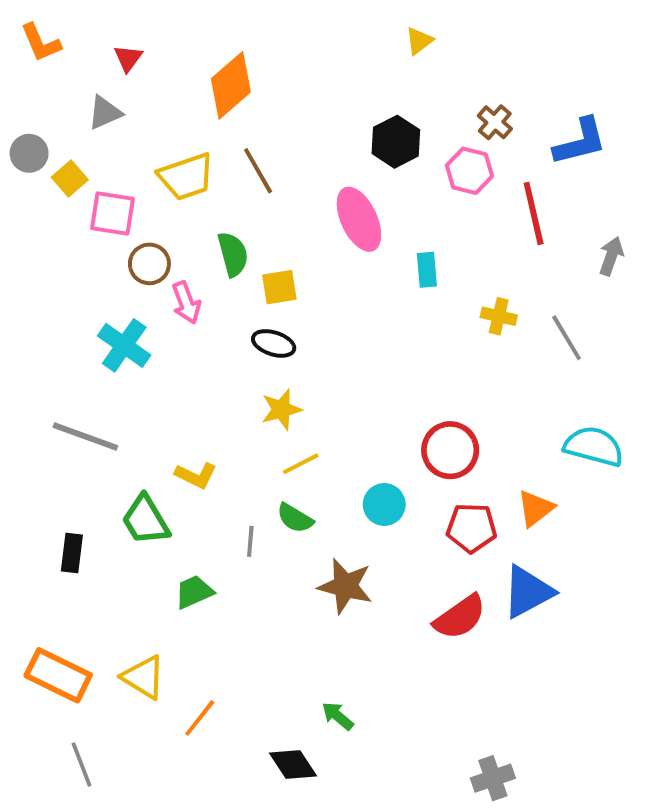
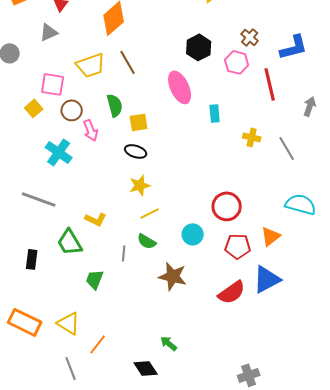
yellow square: (70, 179) -> (34, 108), moved
green trapezoid: (194, 592) -> (95, 279), turned -45
gray line: (81, 765) -> (71, 368), moved

